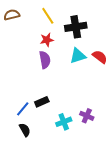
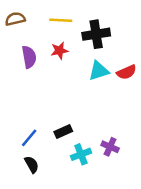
yellow line: (48, 16) -> (61, 20), turned -54
red semicircle: (100, 57) -> (127, 72), turned 119
purple semicircle: (45, 60) -> (29, 57), moved
black rectangle: (42, 102) -> (63, 132), moved

